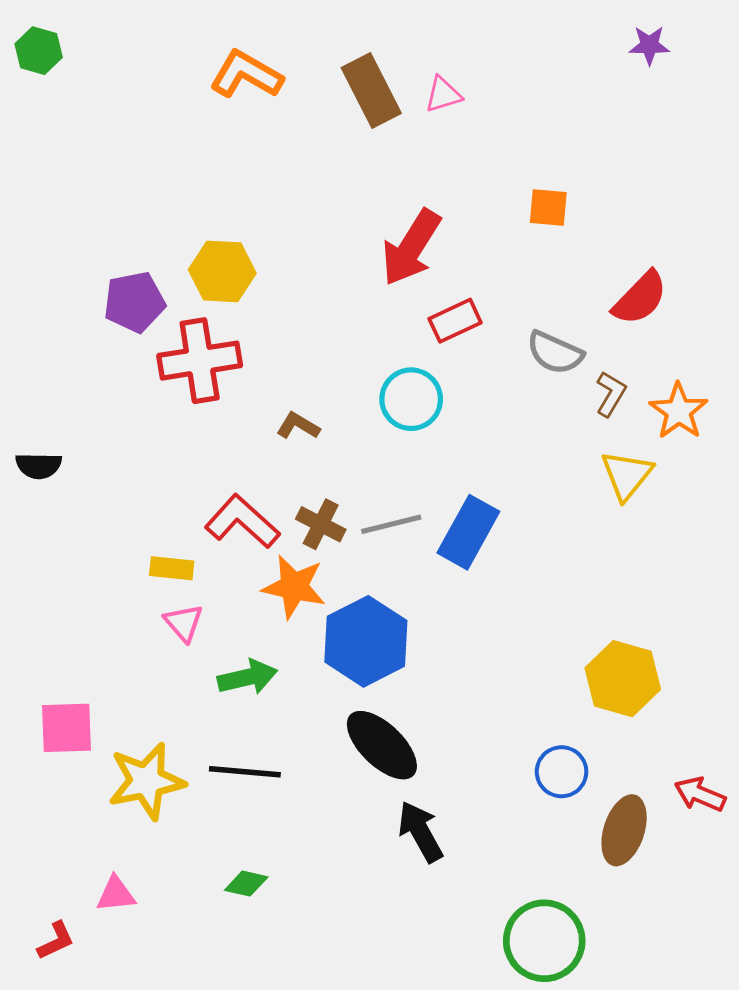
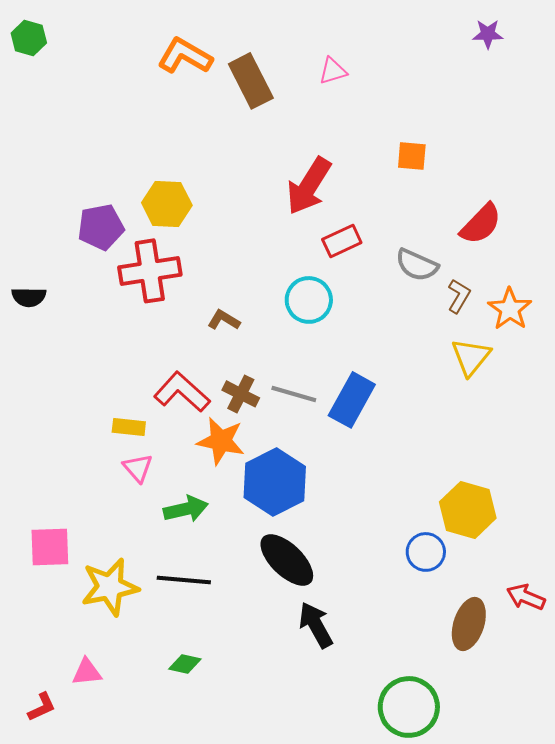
brown rectangle: (371, 90) -> (251, 81), moved
black semicircle: (39, 466) -> (29, 297), moved
gray line: (391, 524) -> (294, 394), turned 30
blue circle: (562, 772) -> (426, 552), moved

